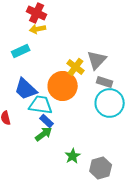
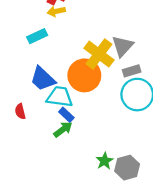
yellow cross: (76, 67) -> (99, 54), size x1.5
gray rectangle: (105, 82) -> (132, 71), turned -35
green star: (73, 156) -> (105, 161), moved

